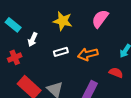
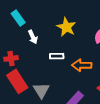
white arrow: (33, 40) -> (33, 37), turned -64
red cross: (15, 57) -> (11, 58), moved

